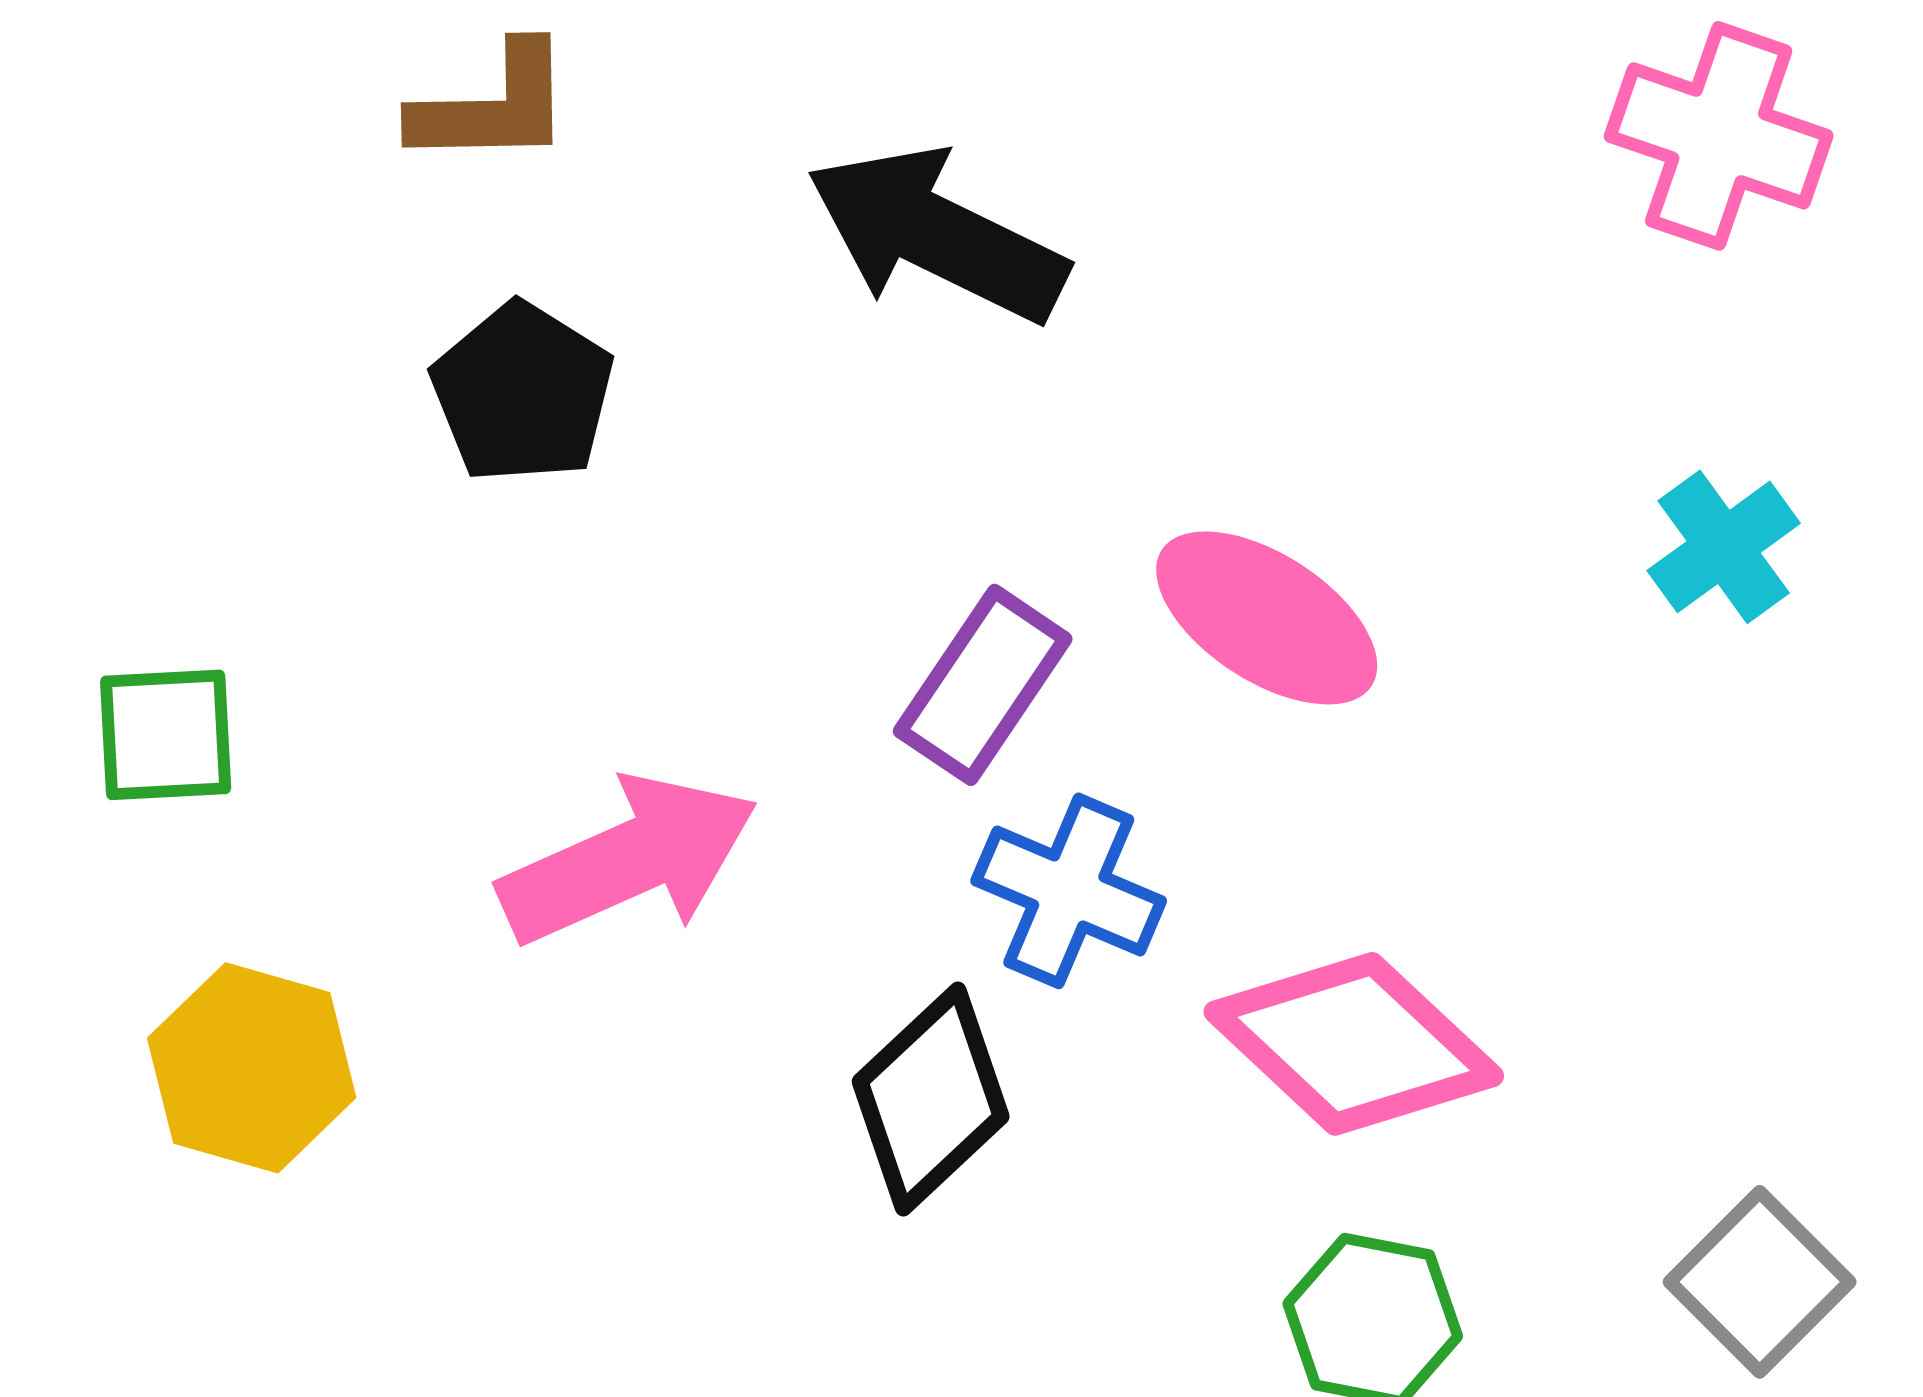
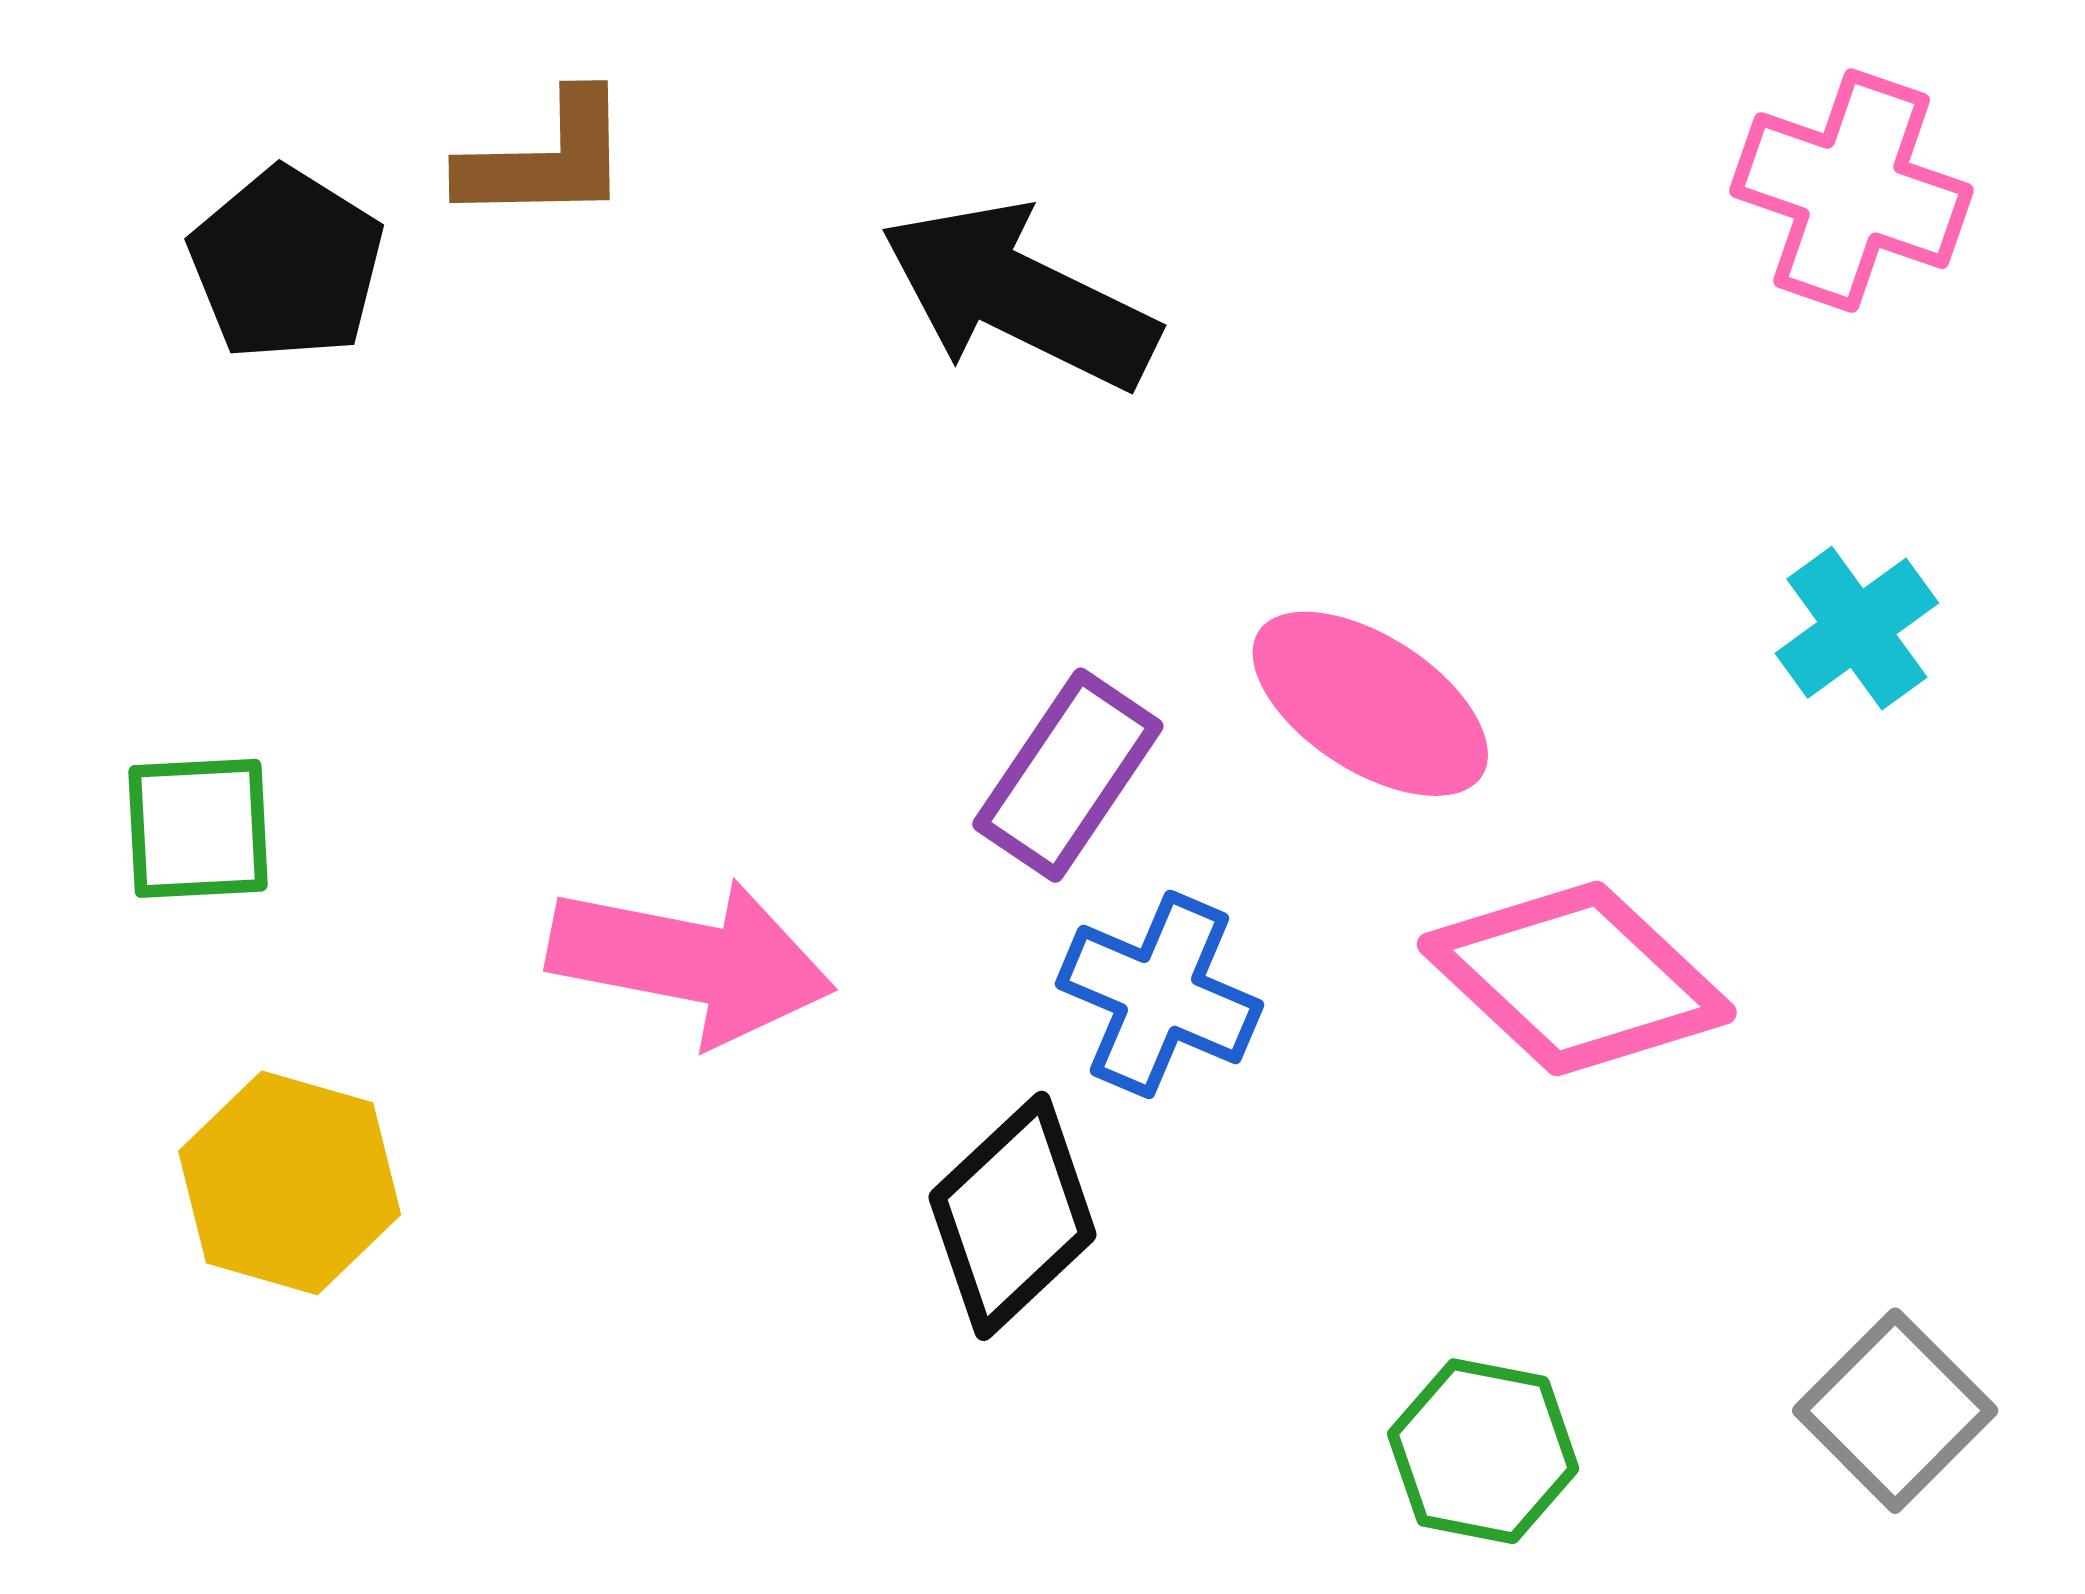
black pentagon: (523, 393) -> (286, 264), moved
pink arrow: (629, 860) -> (691, 961), turned 35
pink diamond: (1354, 1044) -> (1577, 978), moved

